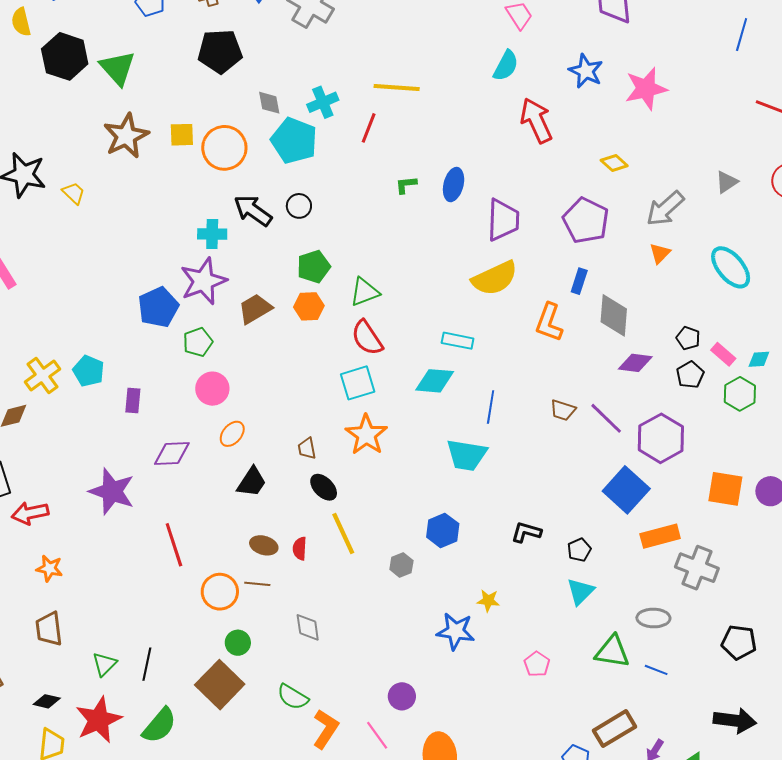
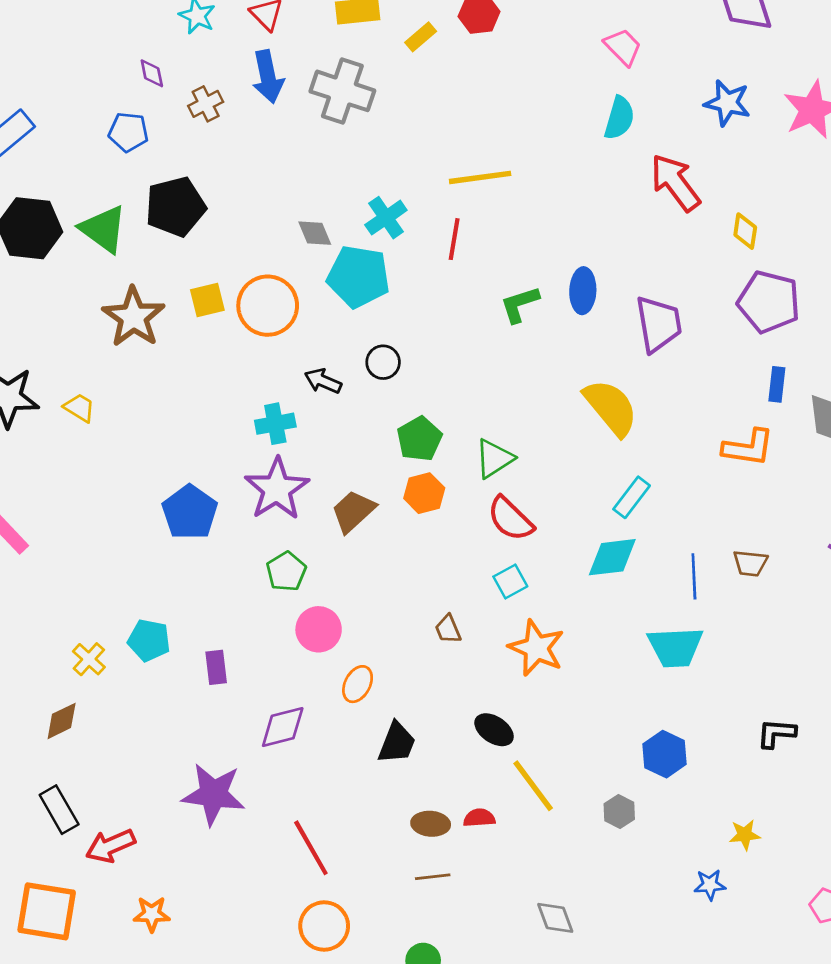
black pentagon: (220, 51) -> (175, 207), moved
yellow diamond: (614, 163) -> (745, 231), moved, turned 68
green L-shape: (406, 185) -> (520, 304), size x1.4
black arrow: (253, 211) -> (323, 381), size x0.7
yellow semicircle: (495, 278) -> (611, 407), moved, turned -93
blue pentagon: (158, 307) -> (190, 512), moved
orange L-shape: (549, 322) -> (748, 448), turned -90
cyan rectangle: (458, 341) -> (632, 497), turned -52
yellow cross: (43, 376) -> (89, 659), size x0.7
cyan square: (358, 383) -> (510, 582), size x0.7
brown trapezoid: (563, 410) -> (750, 563), moved
brown trapezoid: (307, 448) -> (448, 629), moved
red semicircle: (300, 548) -> (479, 818), turned 95
orange circle: (220, 592) -> (324, 926), moved
gray diamond: (308, 627) -> (555, 918), moved
blue star: (456, 631) -> (710, 885), size x0.6

